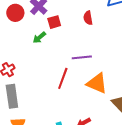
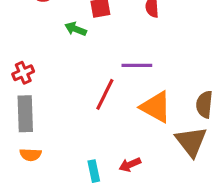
green arrow: (39, 37) -> (76, 29), turned 56

